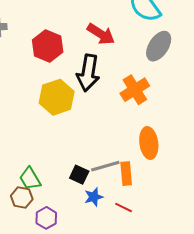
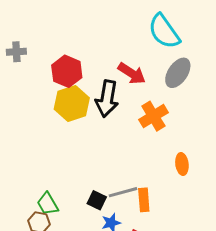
red arrow: (101, 34) -> (132, 73), moved
yellow hexagon: (57, 97) -> (72, 104), moved
orange ellipse: (149, 143) -> (182, 164), moved, size x0.7

